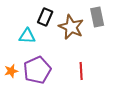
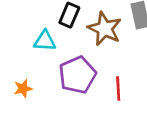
purple pentagon: (37, 70) -> (77, 75), moved

